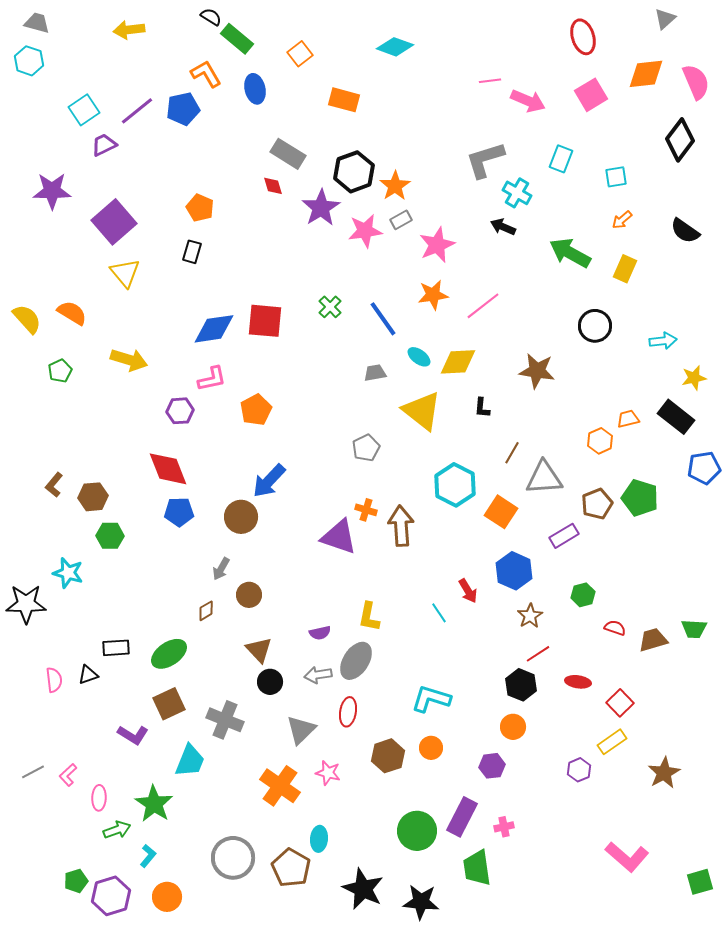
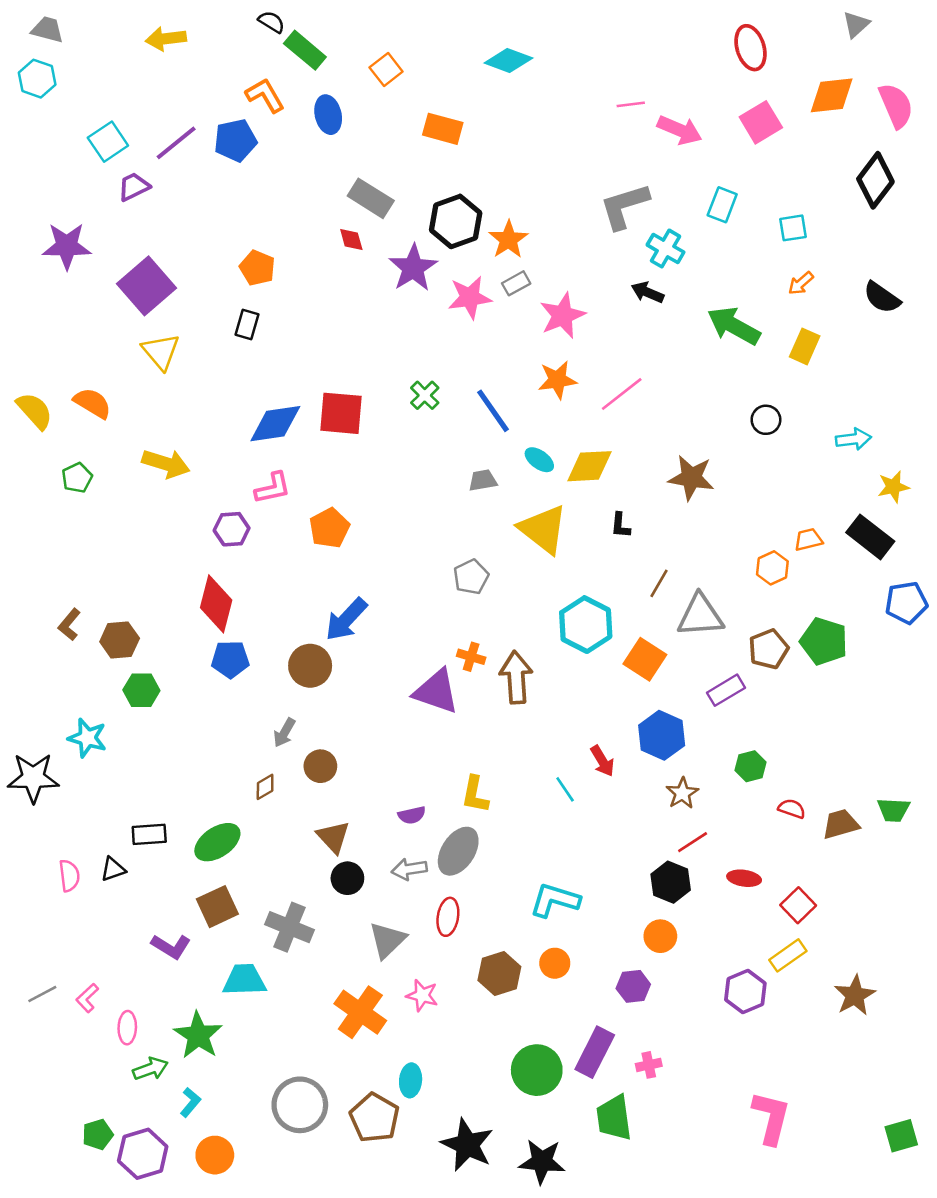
black circle: (595, 326) -> (766, 420), size x0.7
red diamond: (168, 469) -> (216, 604), turned 36
cyan trapezoid: (190, 761) -> (244, 980), turned -114
purple hexagon: (579, 770) -> (745, 992), size x1.4
pink L-shape: (627, 857) -> (771, 1118), moved, turned -117

